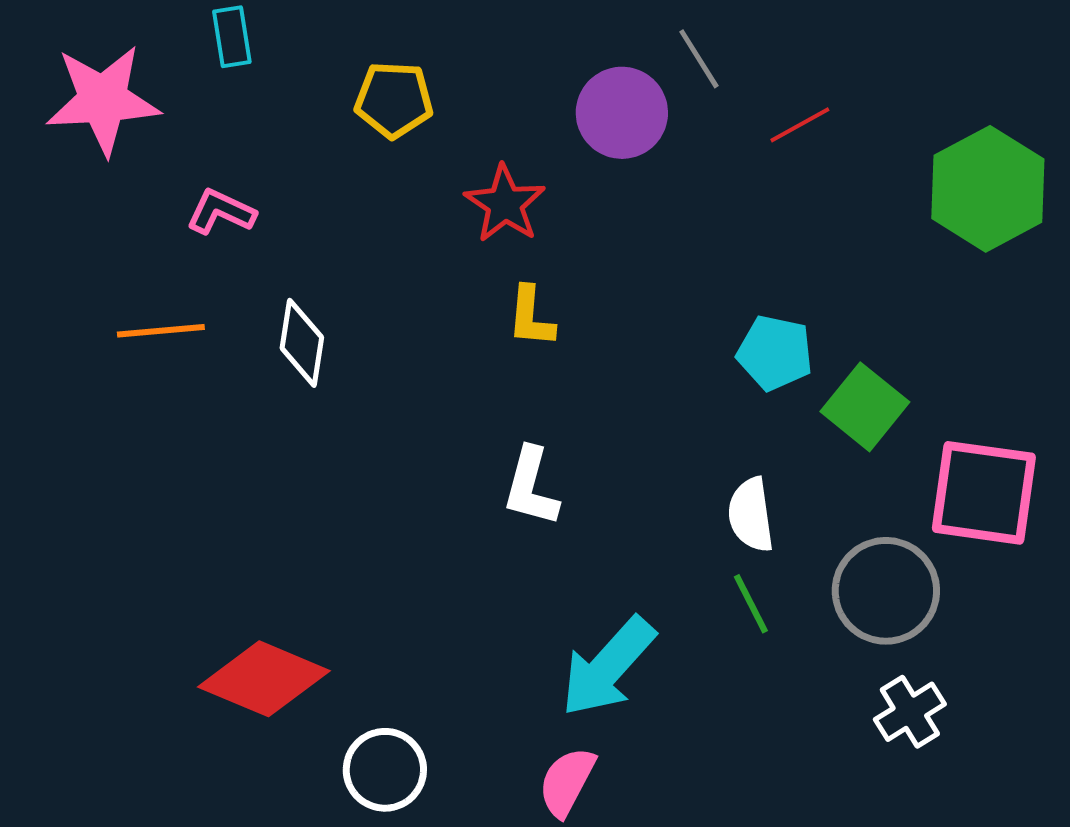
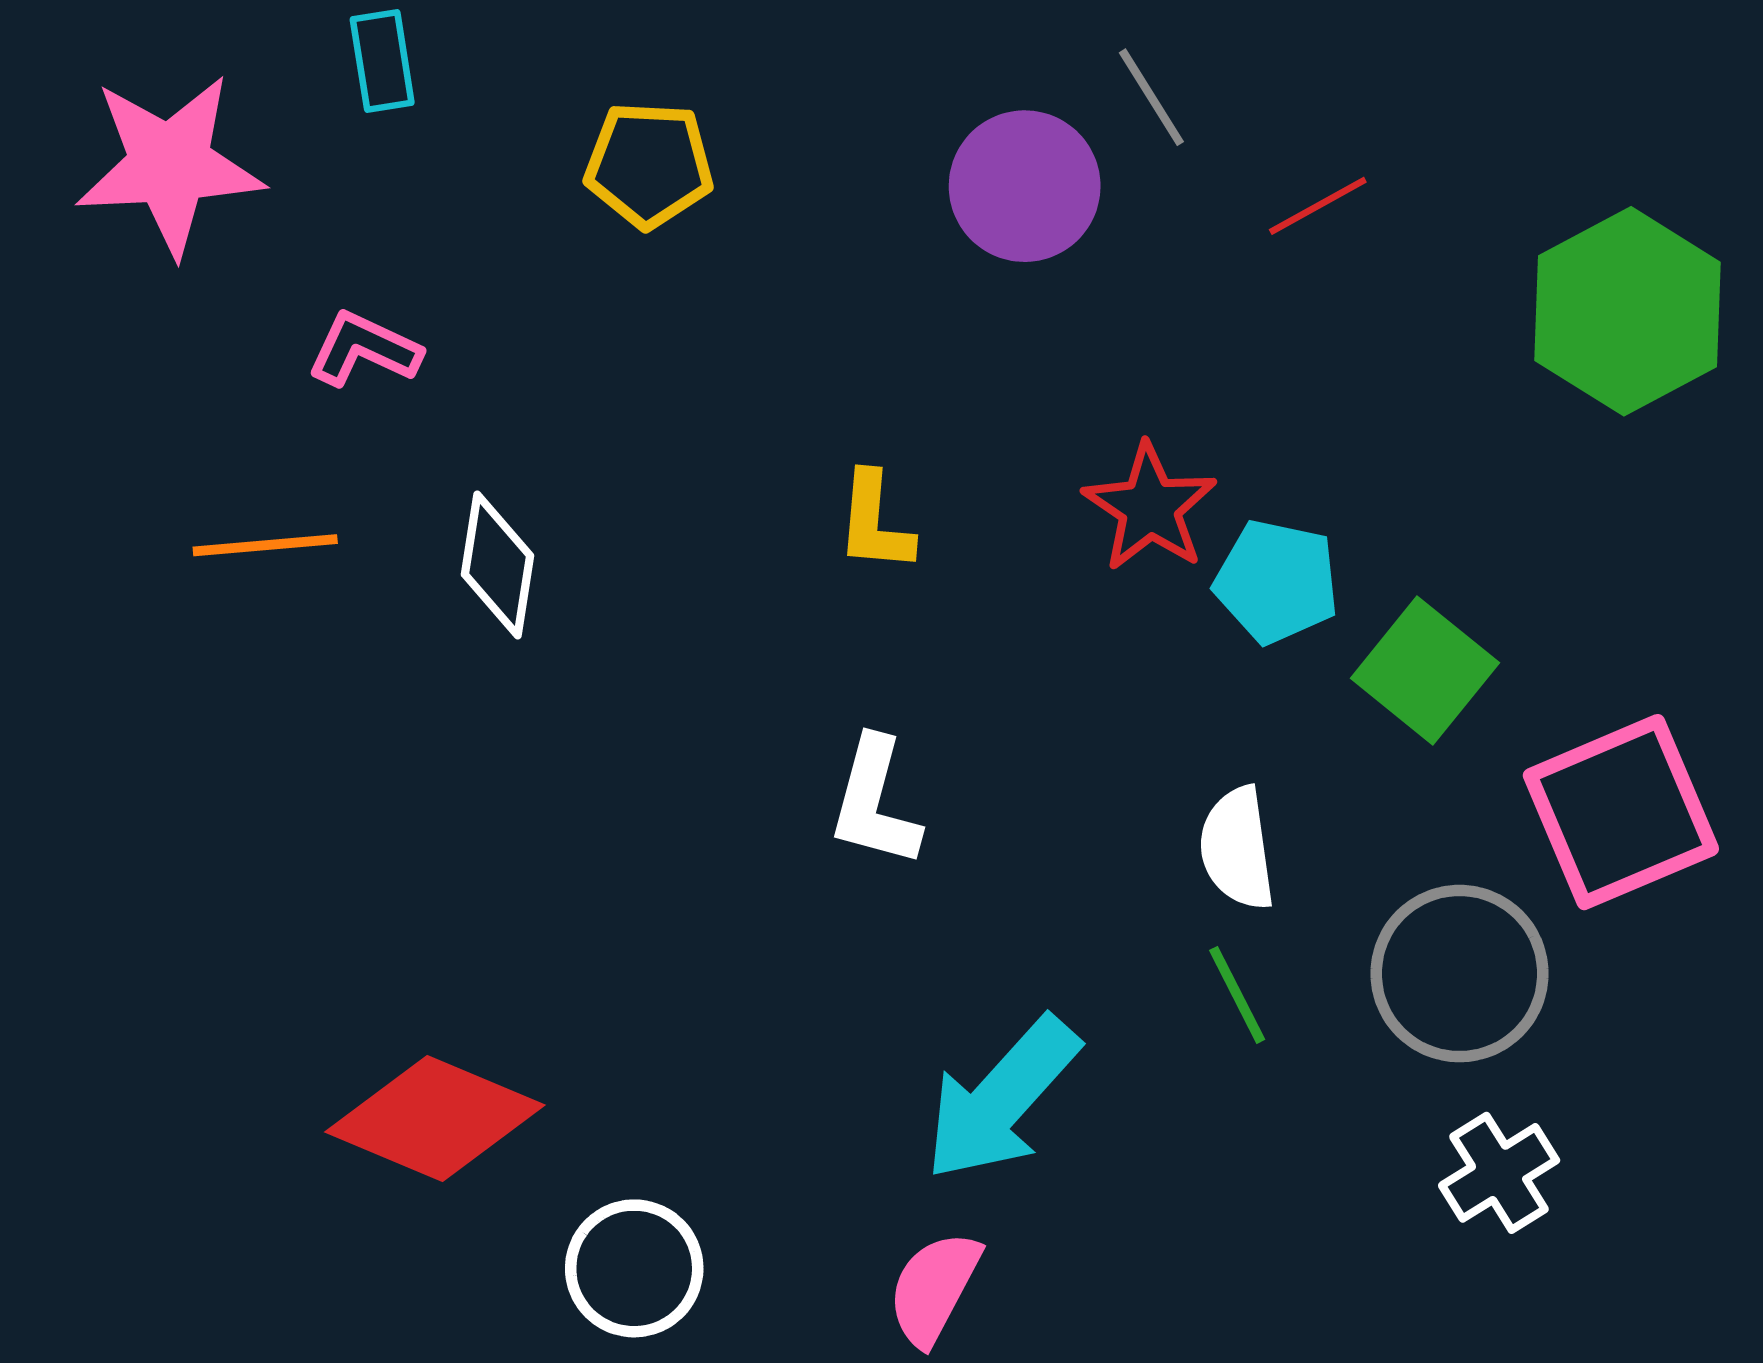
red star: (505, 204) -> (1150, 507), moved
pink square: (984, 493) -> (1621, 812), turned -31

